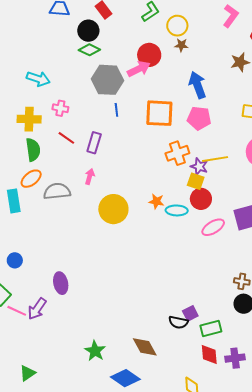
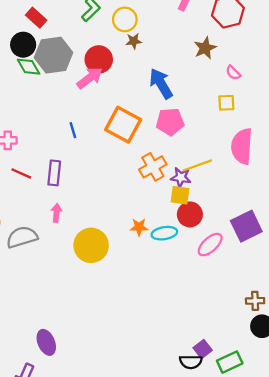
green diamond: (89, 50) -> (29, 67), turned 45
gray hexagon: (107, 80) -> (54, 55), moved
orange square: (159, 113) -> (123, 125), turned 36

